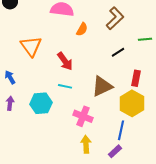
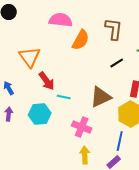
brown L-shape: (115, 18) -> (114, 29), turned -40
orange semicircle: (82, 29) -> (81, 40), size x1.5
red arrow: (65, 61) -> (47, 81), moved

